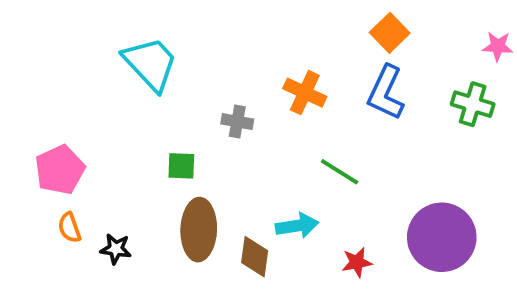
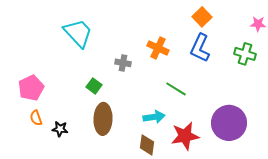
green square: (181, 166) -> (94, 86), turned 35
brown diamond: (255, 257) -> (147, 145), moved
red star: (357, 262) -> (185, 136), size x1.8

